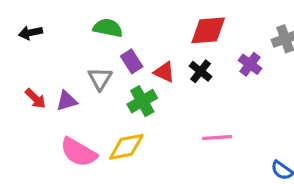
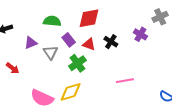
red diamond: (208, 30) -> (89, 18), moved
purple triangle: (67, 101) -> (31, 43), moved

